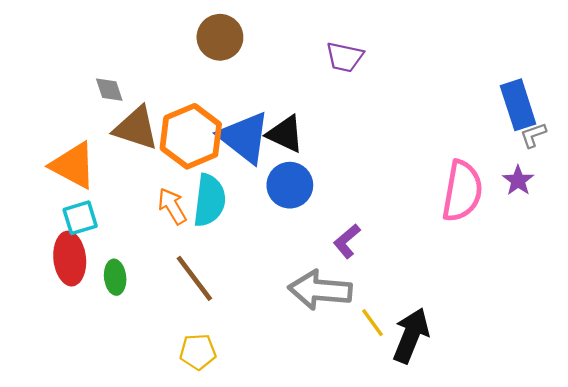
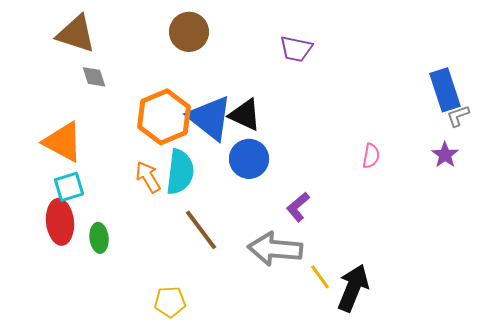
brown triangle: (136, 128) -> (76, 34), moved
pink semicircle: (462, 191) -> (371, 156), moved, size x0.5
brown line: (194, 278) -> (201, 230), moved

